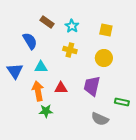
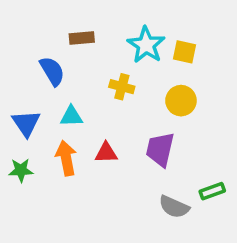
brown rectangle: (47, 22) -> (82, 38), turned -40
cyan star: (72, 26) -> (146, 45), moved, size x1.5
green rectangle: (122, 102) -> (212, 191), moved, turned -32
green star: (46, 111) -> (21, 170), moved

